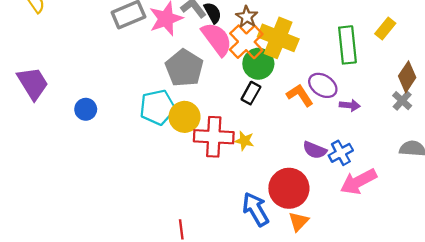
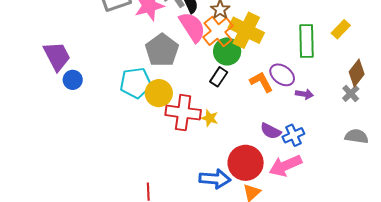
purple trapezoid: (33, 83) -> (57, 56), moved
pink arrow: (358, 182) -> (285, 166), moved
blue arrow: (256, 209) -> (215, 179), turned 120

